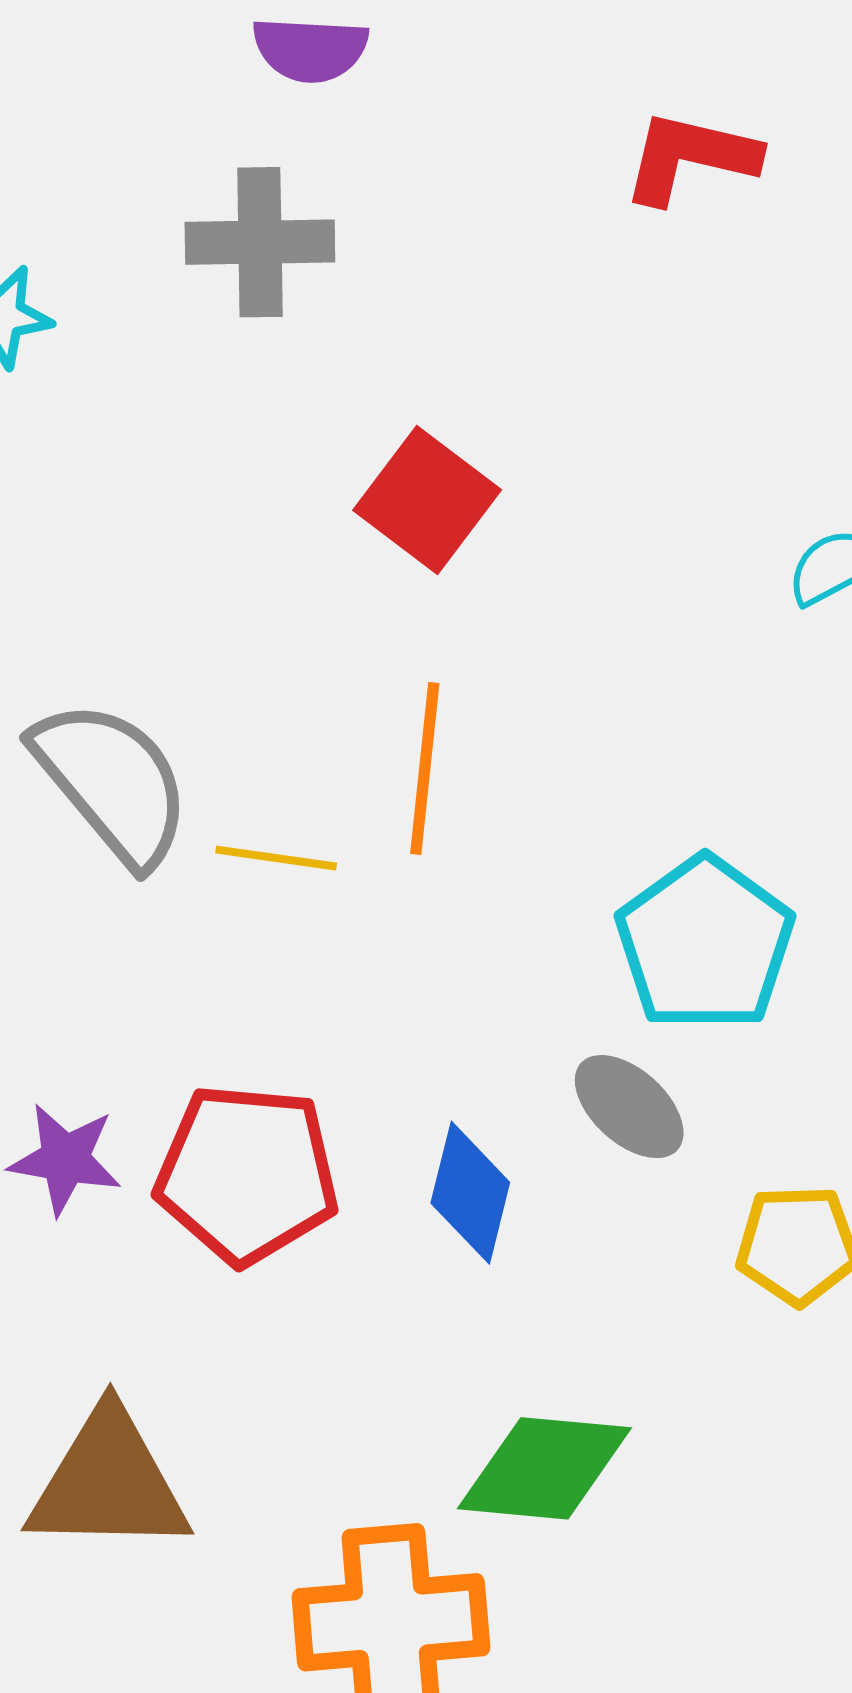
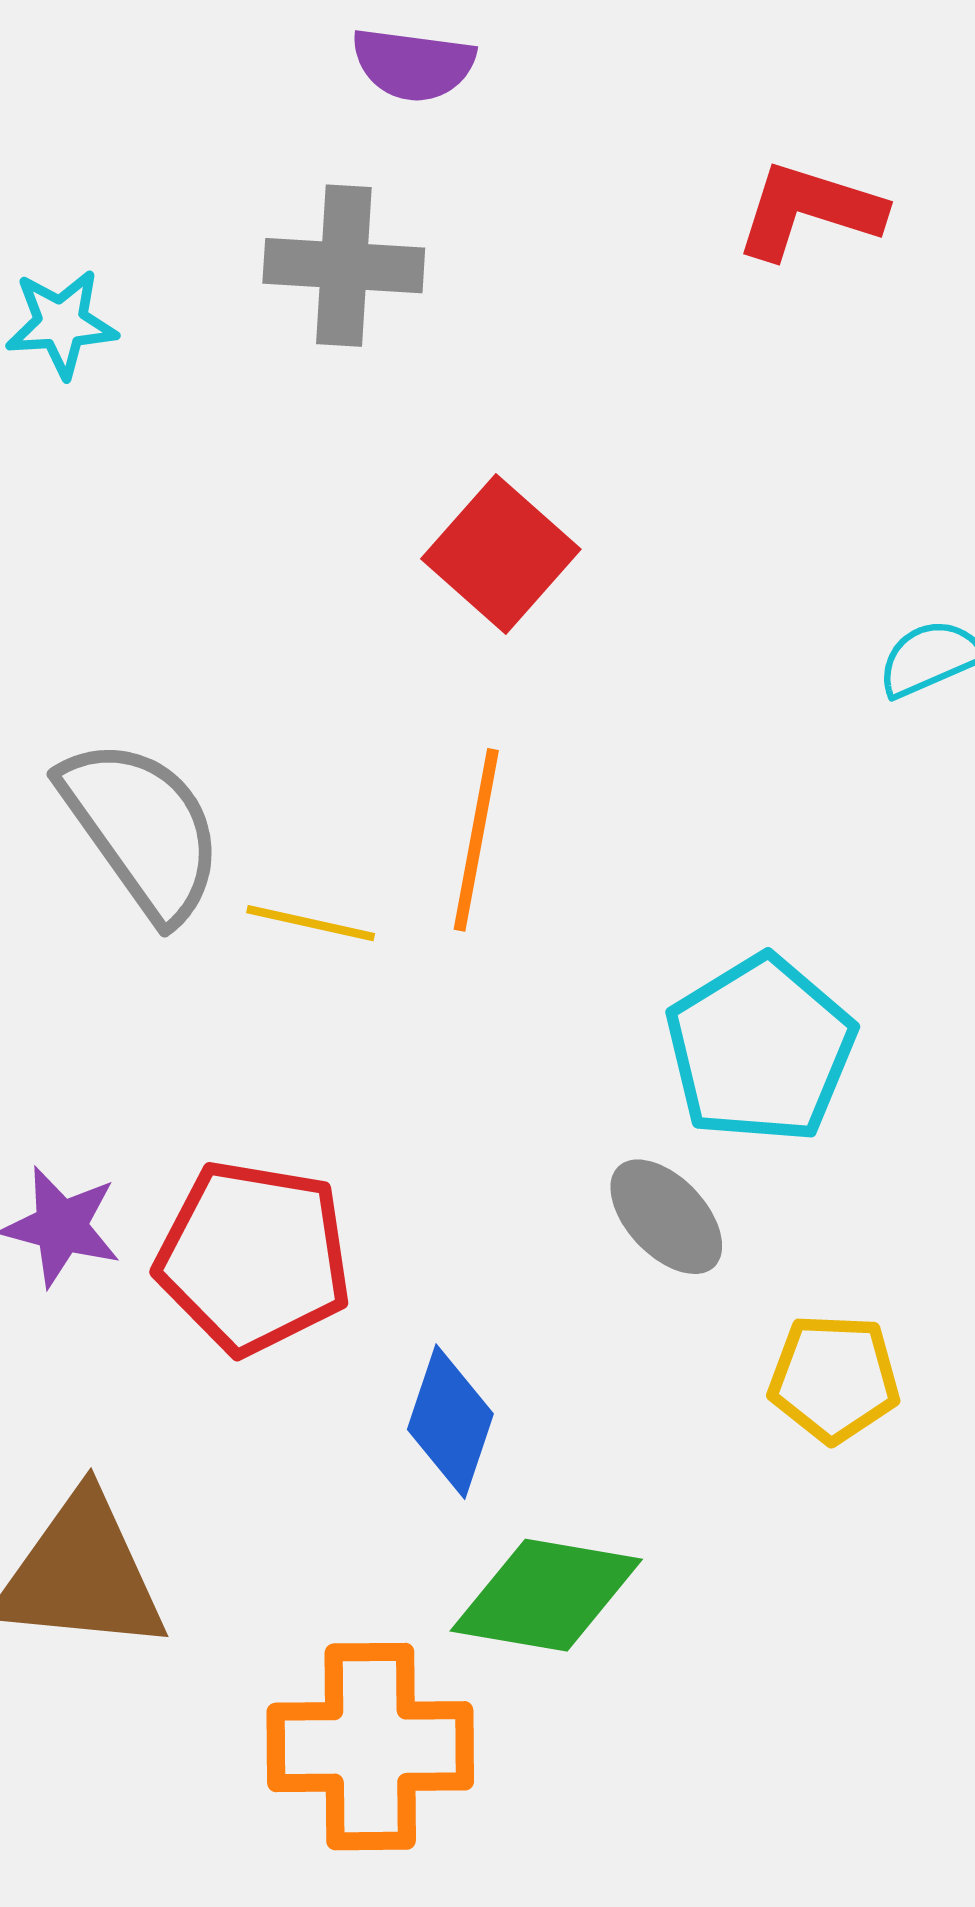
blue diamond: (470, 1193) -> (450, 1422), moved

